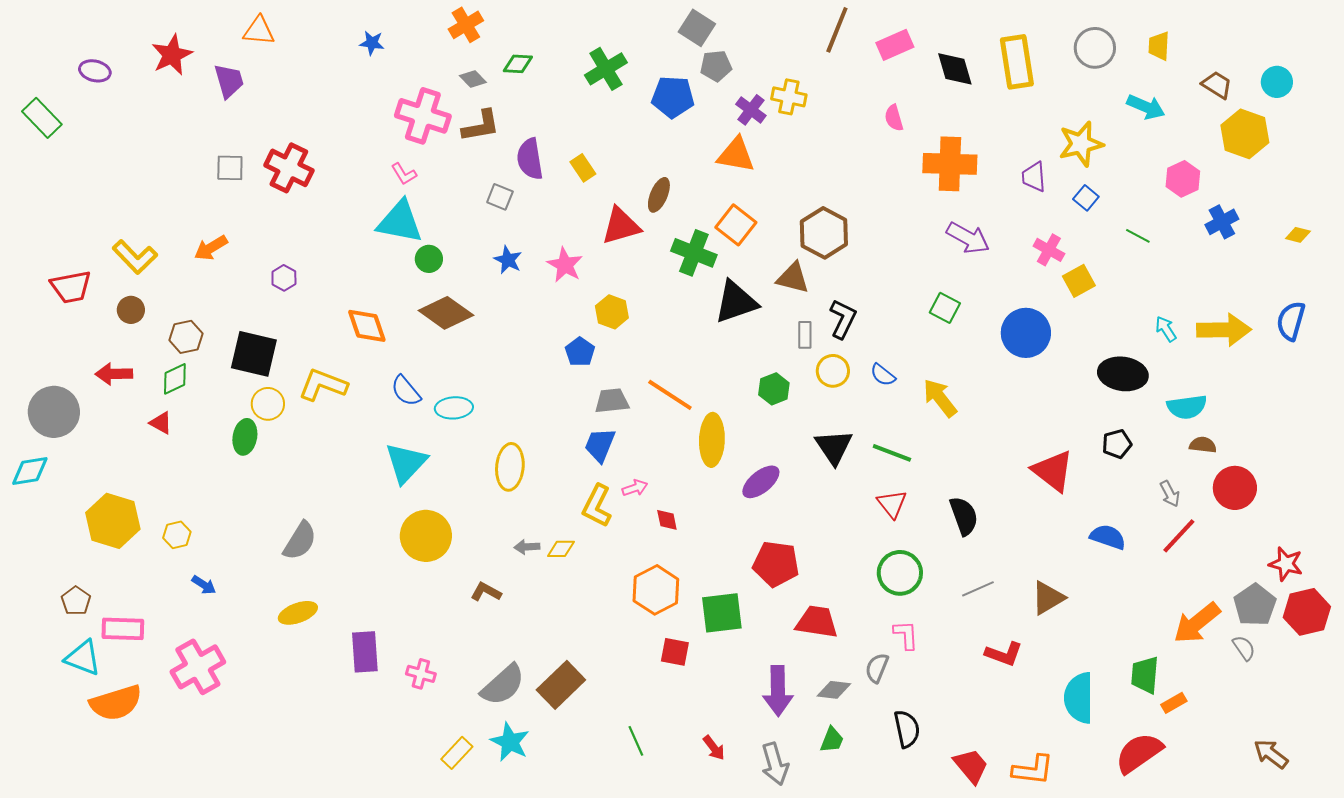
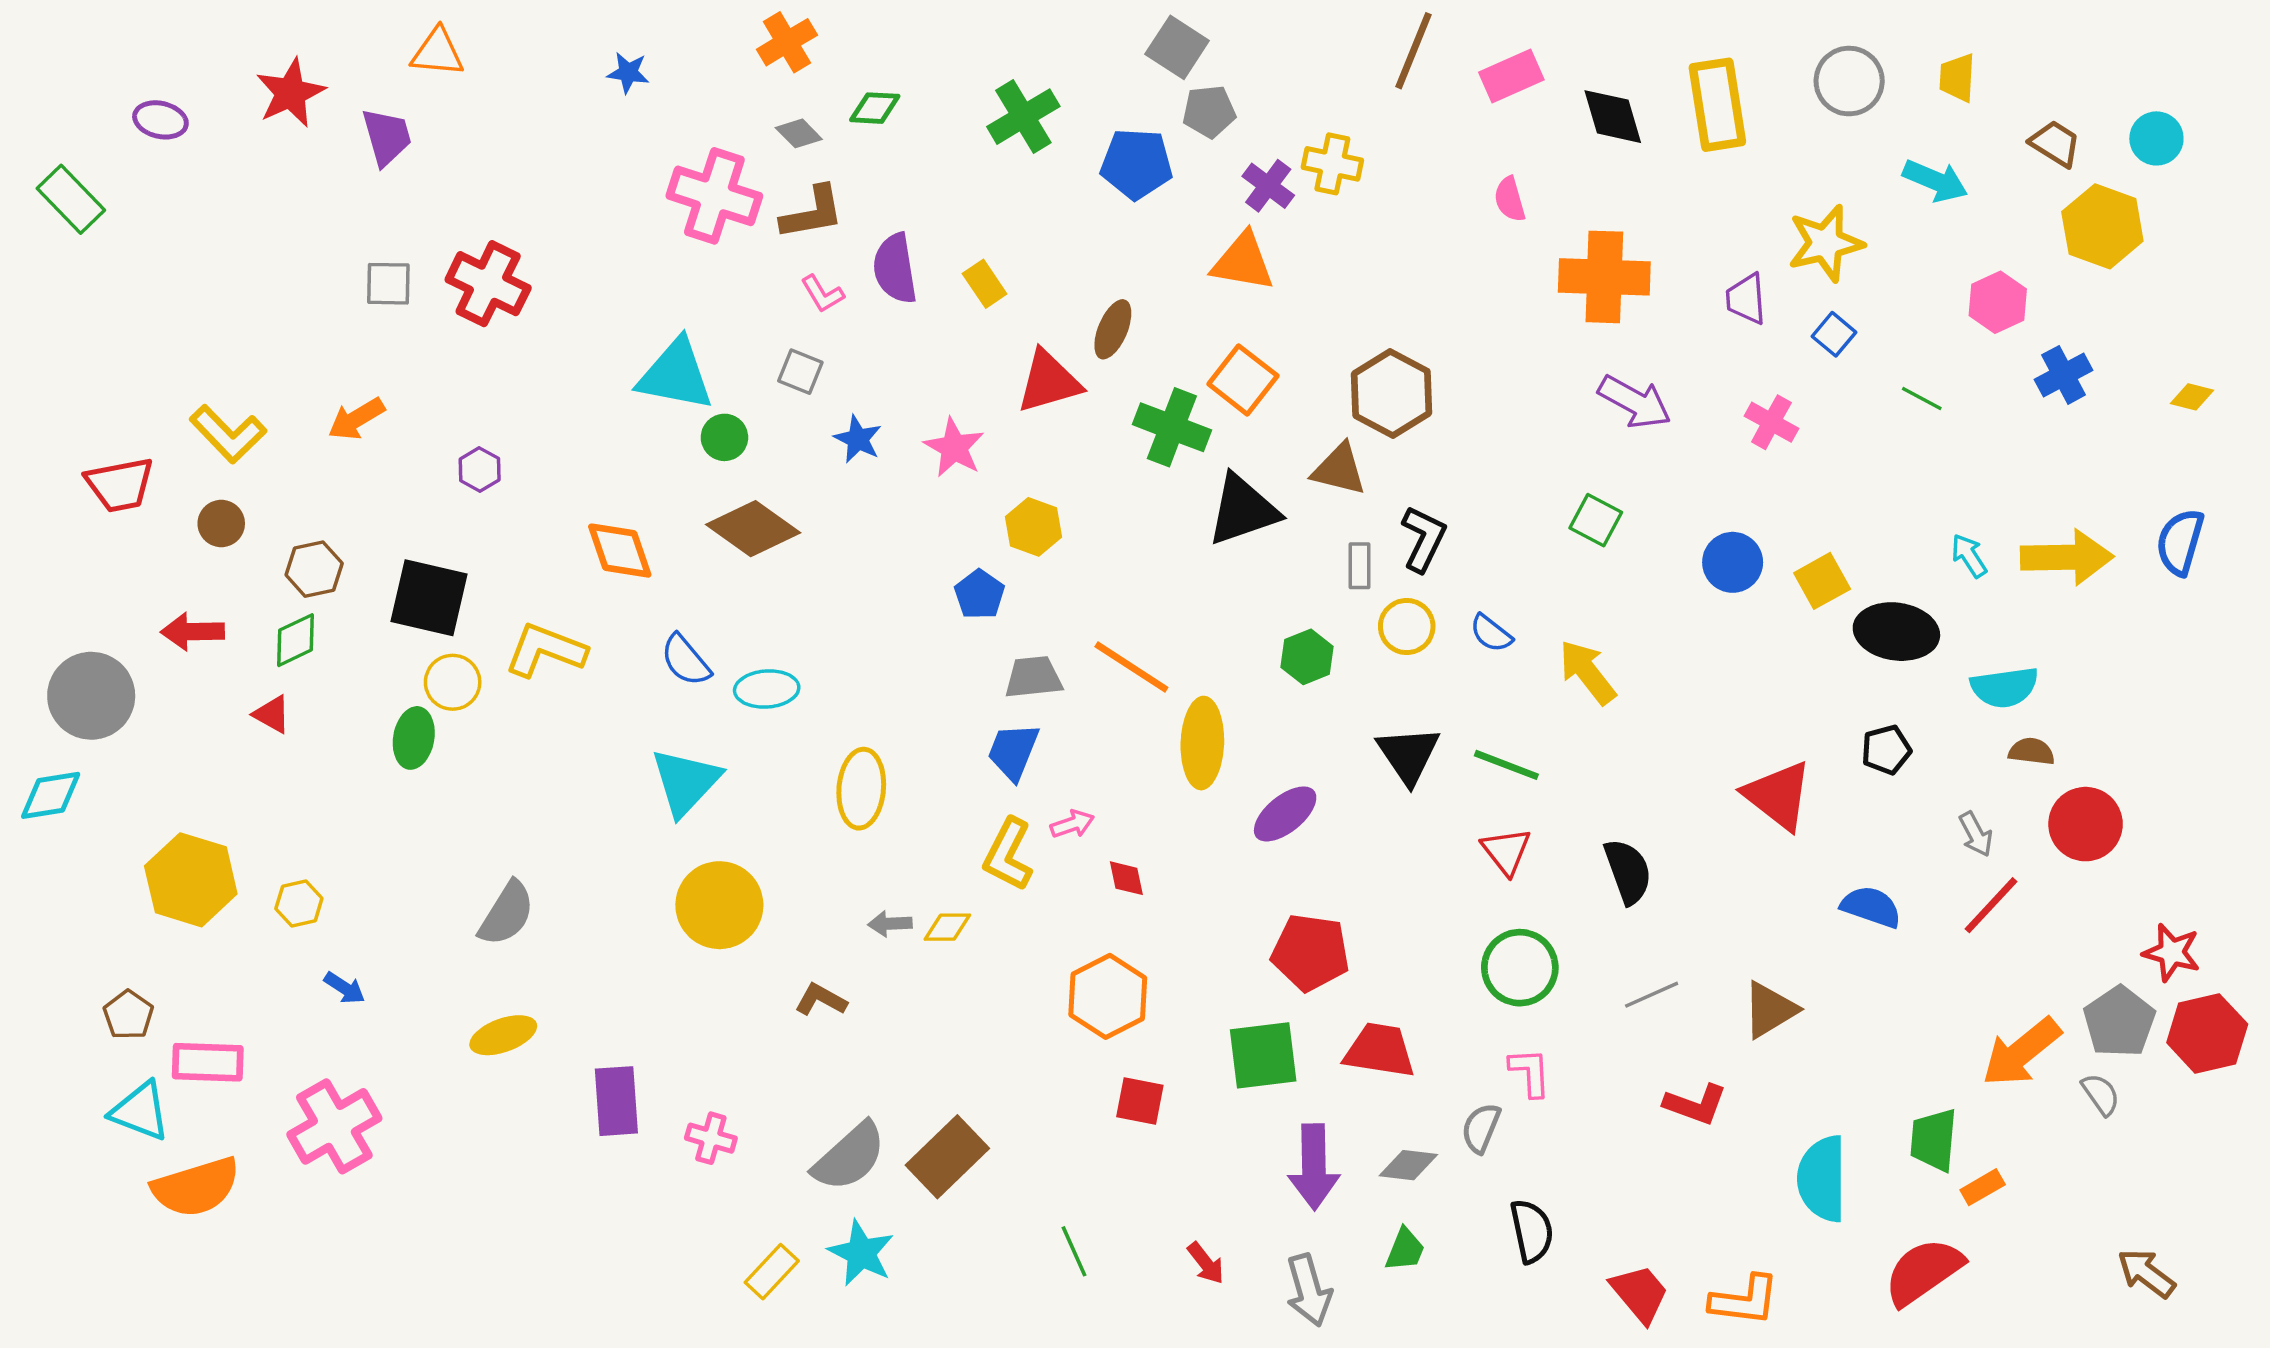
pink L-shape: (404, 174) -> (822, 294), moved
gray square: (500, 197) -> (800, 372), moved
yellow square: (1079, 281) -> (1822, 581), moved
blue circle: (1026, 333) -> (1733, 562), size x0.7
green square: (722, 613) -> (1263, 1055), moved

